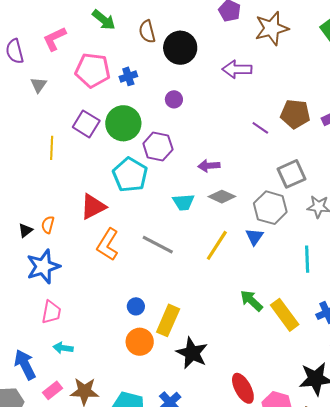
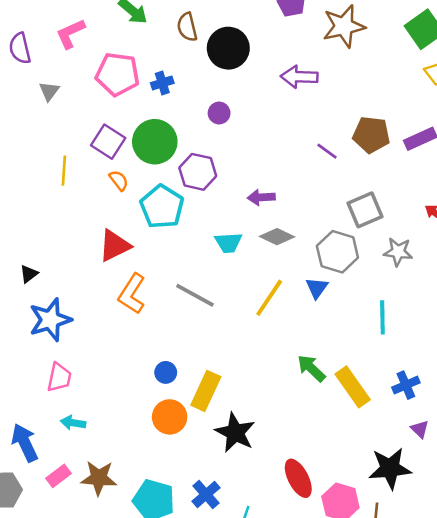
orange semicircle: (48, 225) -> (119, 180), moved, turned 126

